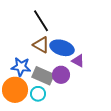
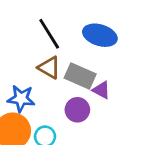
blue ellipse: (62, 48) -> (100, 35), moved
gray rectangle: (43, 76) -> (80, 76), moved

